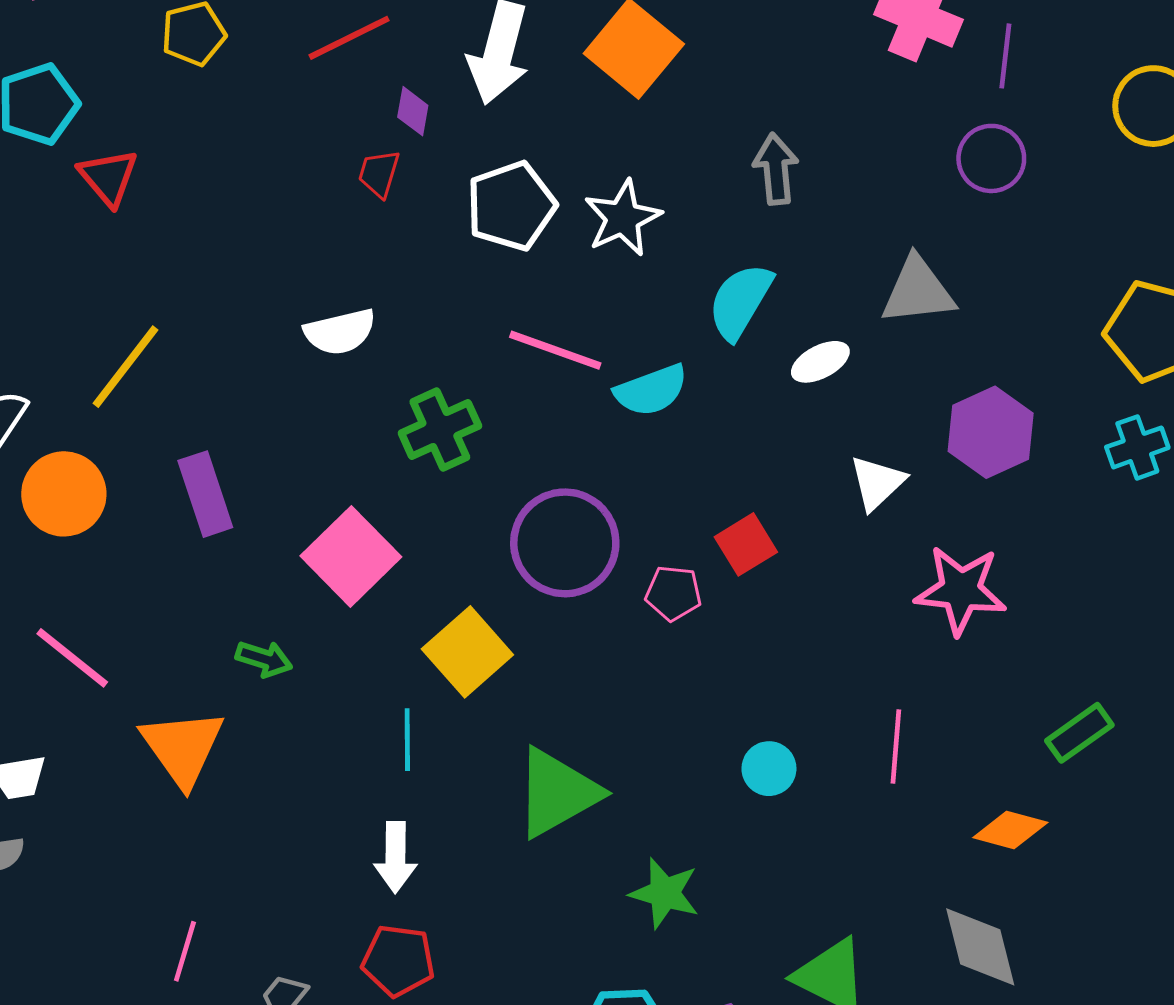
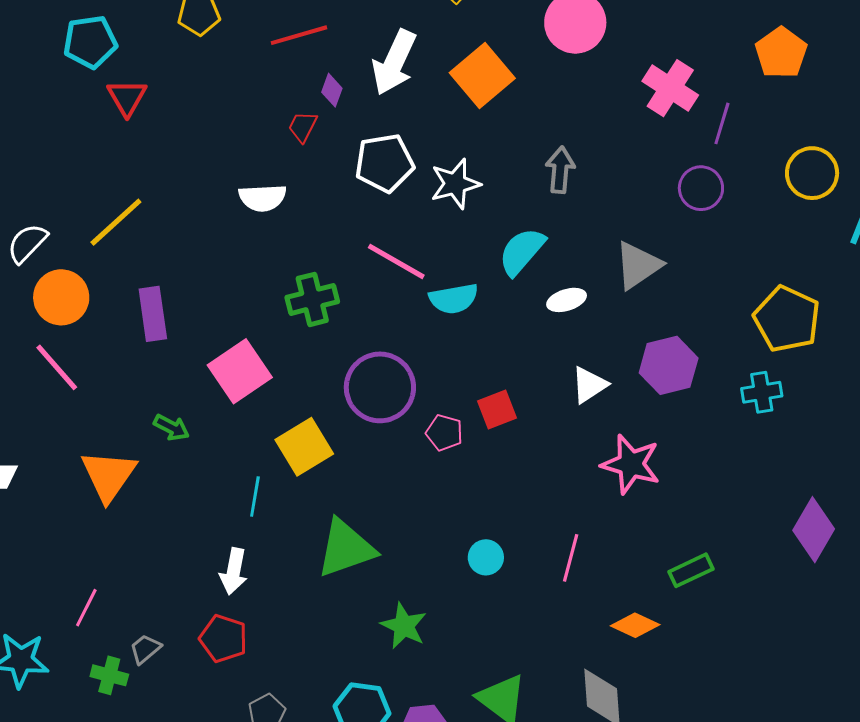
gray triangle: (918, 291) -> (638, 265), turned -38
white semicircle: (340, 332) -> (263, 198), moved
pink line: (72, 658) -> (57, 367), moved

